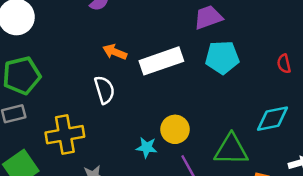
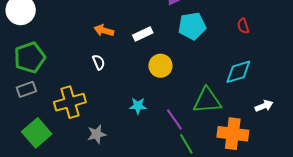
white rectangle: (161, 61) -> (143, 34), size x0.6
white semicircle: (104, 90) -> (99, 62), size x0.7
yellow circle: (175, 129) -> (160, 66), moved

